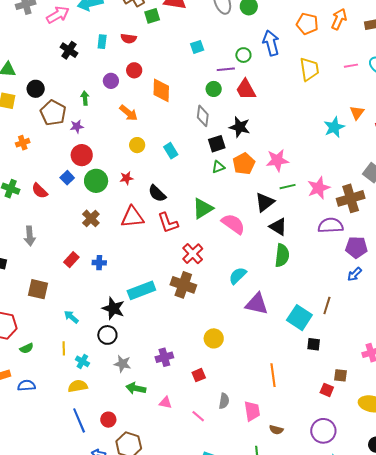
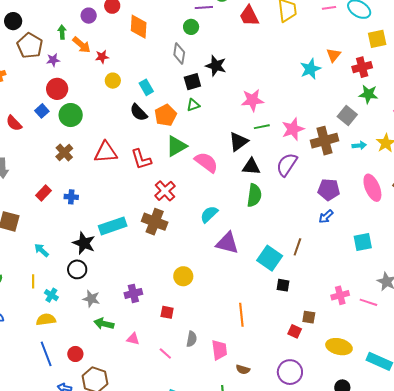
red trapezoid: (246, 89) -> (249, 16), moved
orange arrow: (129, 113) -> (81, 45), moved
orange pentagon: (244, 164) -> (165, 115), moved
red star: (127, 178) -> (102, 57), moved
black semicircle: (157, 193) -> (139, 112), moved
purple semicircle: (331, 225) -> (287, 165), moved, turned -55
black triangle: (278, 227) -> (251, 167), turned -30
red square: (199, 375) -> (167, 312), turned 32

